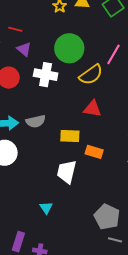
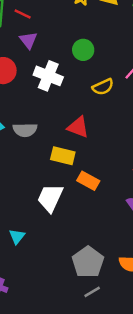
green circle: (69, 48) -> (83, 50), size x0.6
yellow semicircle: (91, 75) -> (103, 87), size x0.7
red triangle: (92, 109) -> (78, 127), moved
gray line: (115, 240) -> (92, 292), turned -56

